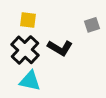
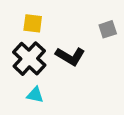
cyan triangle: (30, 81) -> (35, 95), size x0.7

